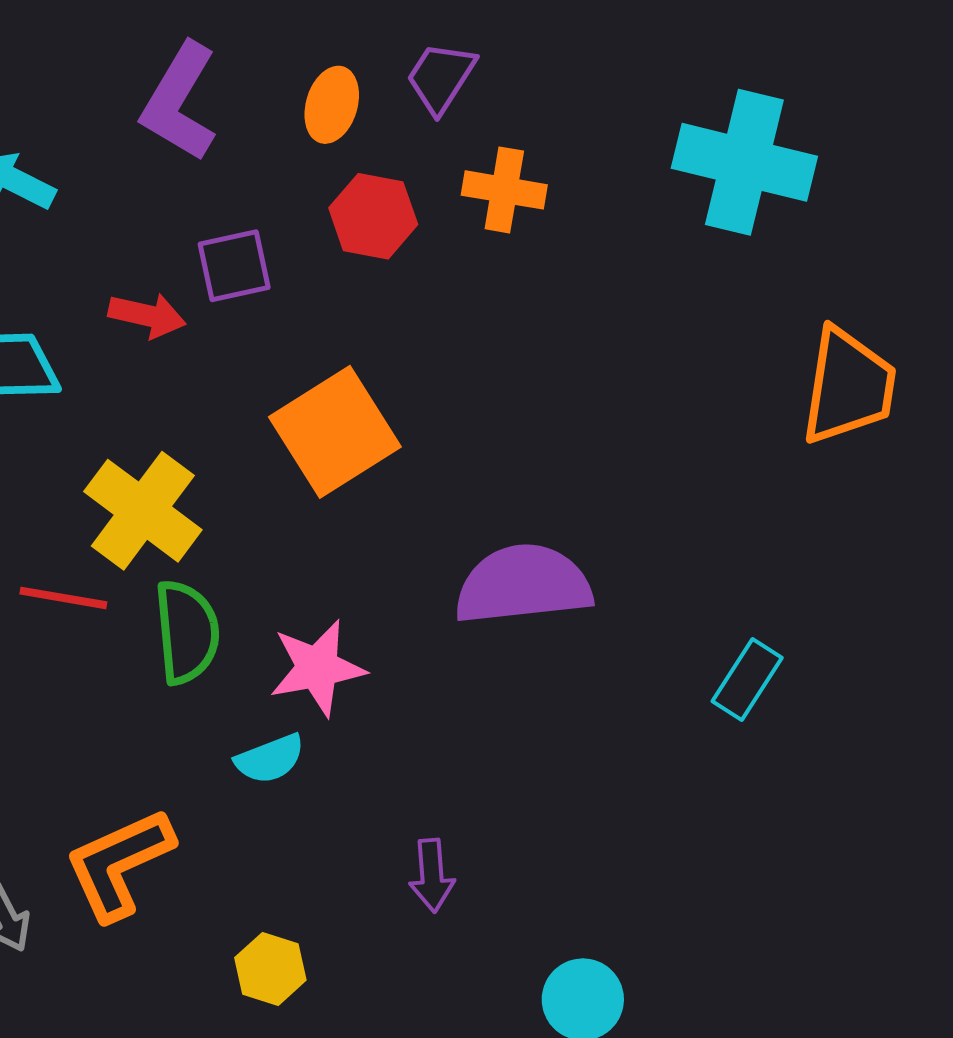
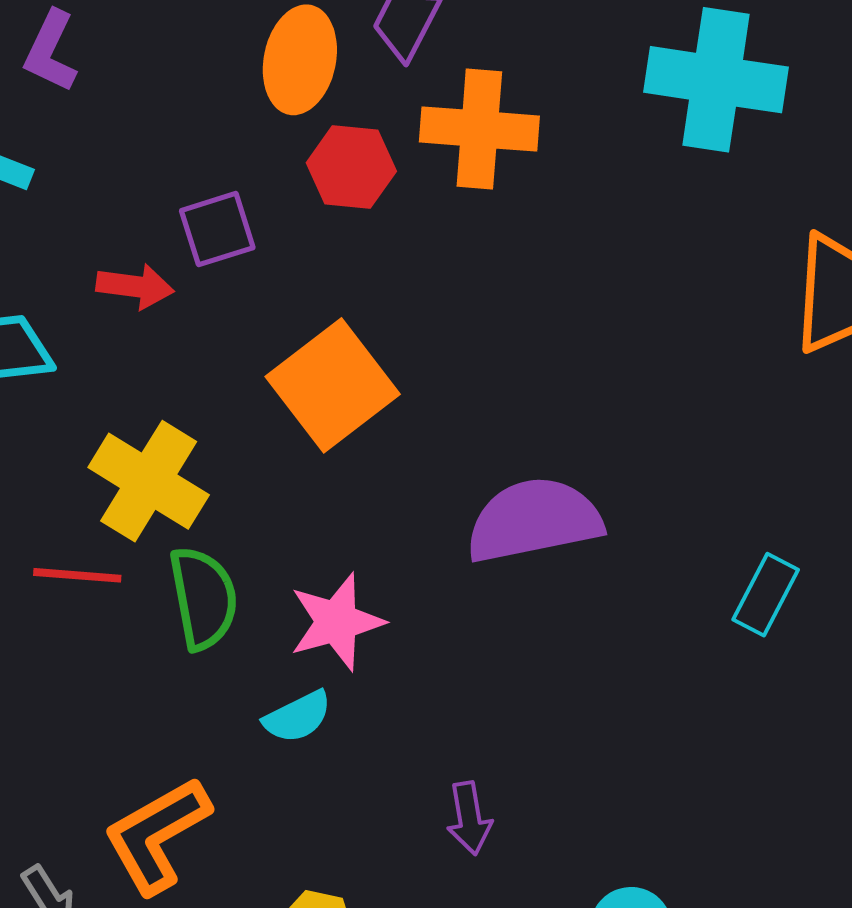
purple L-shape: (180, 102) -> (51, 51), moved, size x0.7
orange ellipse: (332, 105) -> (300, 60), size x1.4
orange cross: (504, 190) -> (479, 129), size x1.4

